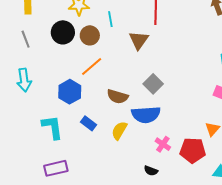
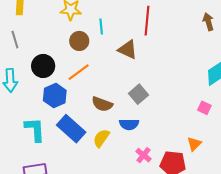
black circle: (63, 32) -> (43, 66), moved
brown triangle: (139, 40) -> (128, 50), turned -45
blue semicircle: (146, 115) -> (129, 124), size x0.7
blue rectangle: (89, 123) -> (71, 129), size x1.8

